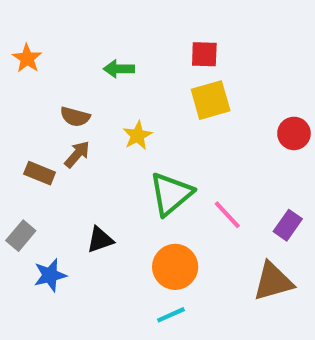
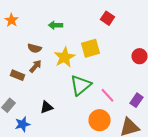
red square: (204, 54) -> (108, 18), moved, turned 32
yellow square: (211, 100) -> (90, 48), moved
yellow star: (138, 136) -> (64, 57), size x1.5
orange circle: (175, 267) -> (100, 120), moved

